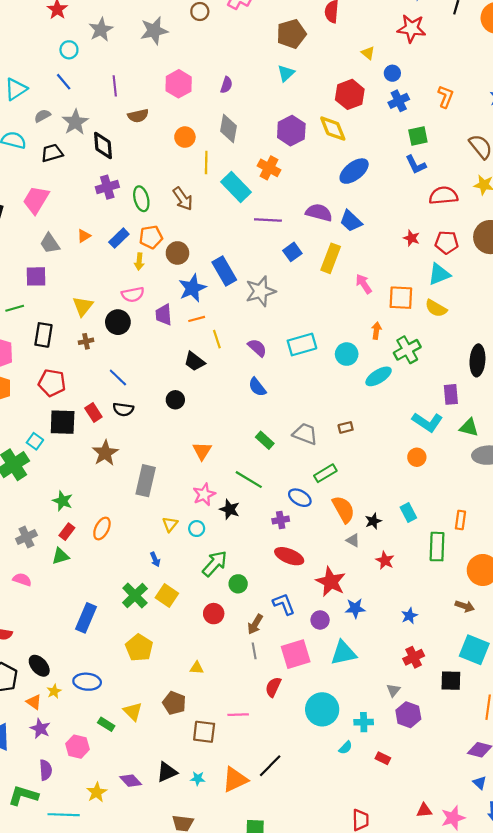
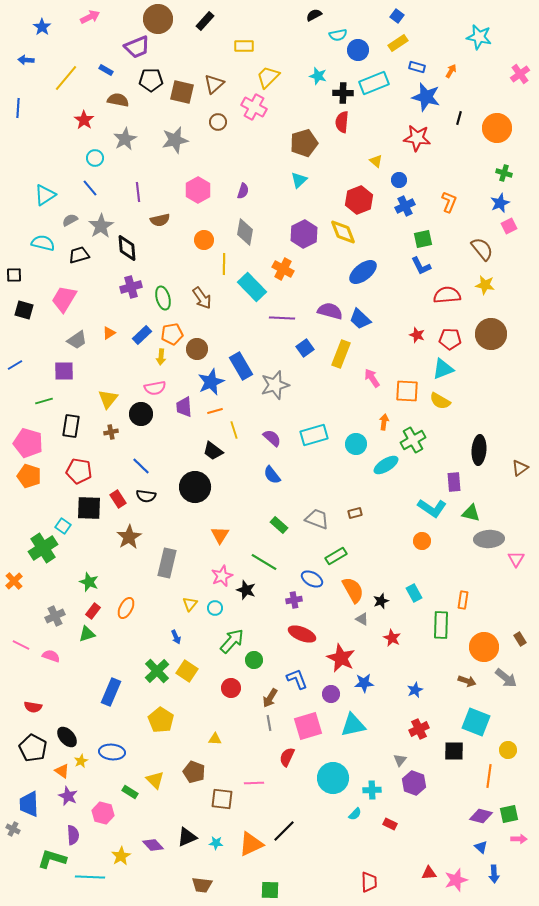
gray trapezoid: (50, 243) -> (77, 340), turned -90
black circle: (175, 400) -> (195, 487), size x1.8

